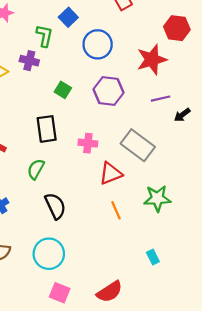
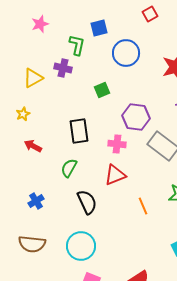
blue square: (68, 17) -> (99, 28), turned 30
green square: (63, 90) -> (102, 90), moved, turned 35
purple hexagon: (108, 91) -> (136, 117), moved
red triangle: (111, 173) -> (115, 175), moved

